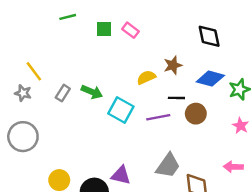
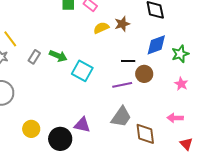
brown star: (173, 65) -> (122, 24), moved
yellow semicircle: (146, 77) -> (101, 28), moved
blue diamond: (210, 79) -> (156, 45), turned -35
purple line: (158, 117) -> (122, 85), moved

